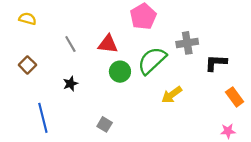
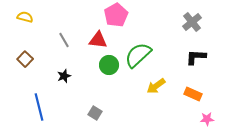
pink pentagon: (143, 16) -> (116, 15), moved
gray cross: (187, 43) -> (192, 22), moved, turned -30
orange rectangle: (235, 97) -> (193, 94), moved, turned -30

